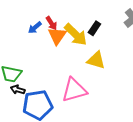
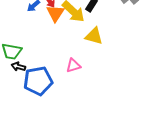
pink triangle: (74, 90) -> (73, 66), size x0.6

